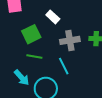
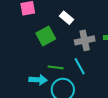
green line: (34, 57) -> (56, 67), moved
cyan arrow: (22, 78) -> (38, 80), turned -42

